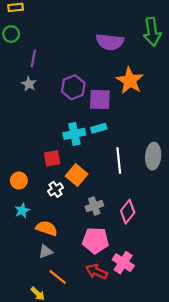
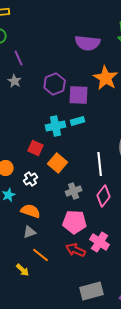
purple line: (33, 58) -> (19, 58), turned -35
red square: (52, 158) -> (36, 148), turned 35
white line: (119, 161) -> (100, 164), moved
white cross: (55, 189) -> (31, 179), moved

